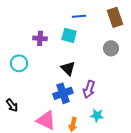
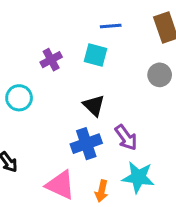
purple cross: (40, 38) -> (51, 60), turned -32
purple arrow: (89, 89) -> (126, 138), turned -54
cyan star: (97, 115) -> (138, 177), size x1.5

